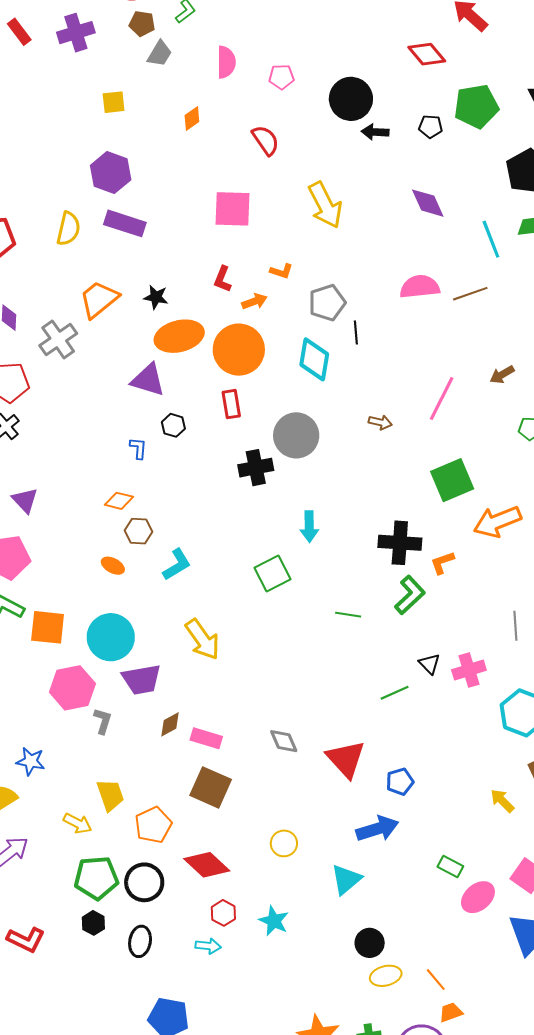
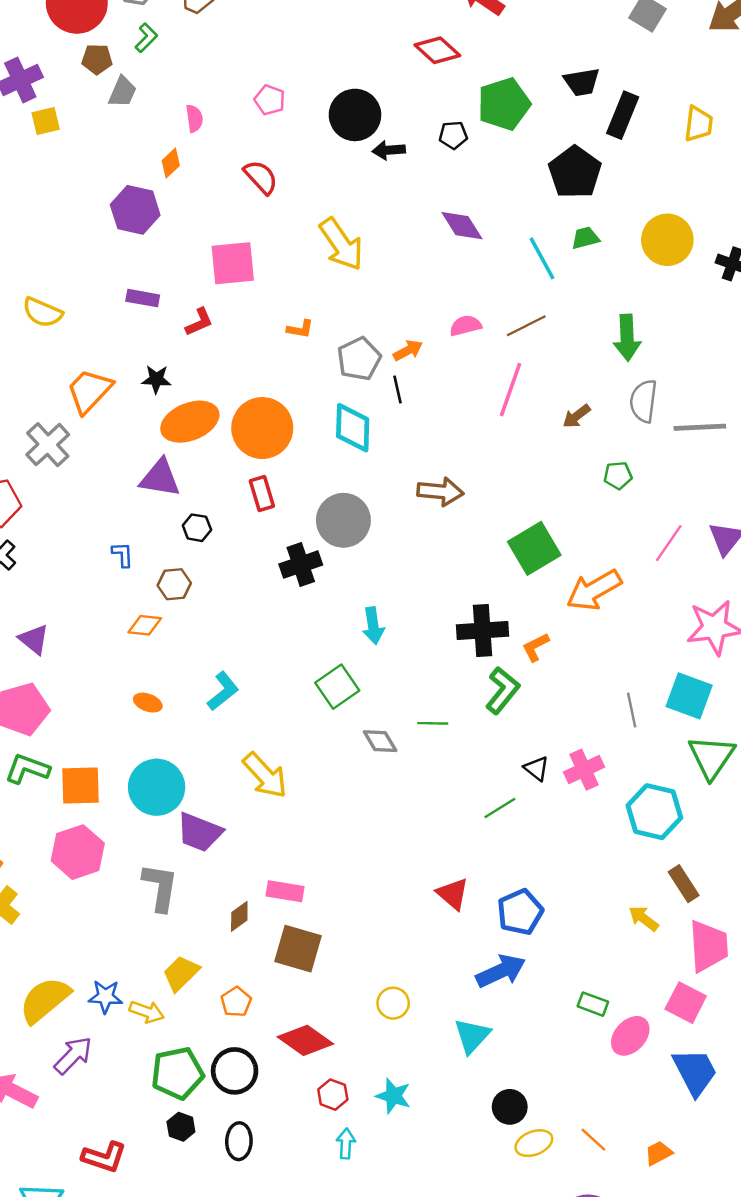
pink semicircle: (226, 62) -> (194, 118), moved, size x0.7
pink pentagon: (281, 77) -> (270, 100), turned 30
yellow square: (114, 102) -> (46, 121), moved
purple hexagon: (111, 173) -> (135, 210), moved
purple rectangle: (125, 223) -> (143, 298), moved, size x0.7
yellow semicircle: (68, 229) -> (42, 312), turned 108
red L-shape: (222, 279) -> (199, 322), moved, turned -128
pink semicircle: (420, 287) -> (466, 326), size x0.7
orange arrow: (254, 301) -> (408, 350), moved
pink line: (442, 399) -> (511, 390), moved
brown arrow: (380, 422) -> (440, 492), size x1.6
blue L-shape: (138, 448) -> (123, 555), moved
brown hexagon: (138, 531) -> (174, 584), moved
purple trapezoid: (142, 679) -> (200, 832), turned 39
pink hexagon: (72, 688) -> (78, 852), moved
gray L-shape: (103, 721) -> (160, 887), size x1.6
brown diamond: (170, 724) -> (239, 916), moved
gray diamond: (284, 741) -> (380, 741), moved
red triangle: (346, 759) -> (453, 894), size x0.7
blue star: (31, 761) -> (105, 997), moved
blue pentagon: (400, 782) -> (520, 912), size x1.4
yellow trapezoid: (110, 795) -> (181, 973), turned -108
orange pentagon: (153, 825) -> (236, 1002), size x0.7
cyan arrow: (208, 946) -> (346, 1144), moved, turned -85
orange trapezoid: (451, 1012) -> (659, 1153), moved

